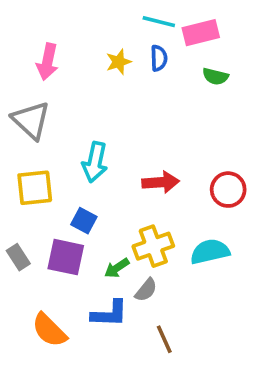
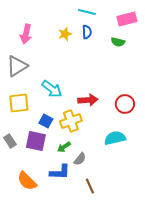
pink rectangle: (201, 33) -> (127, 19), moved
gray triangle: (31, 120) -> (17, 66), turned 45
cyan arrow: (95, 162) -> (52, 89), turned -65
yellow cross: (153, 246) -> (71, 121), moved

